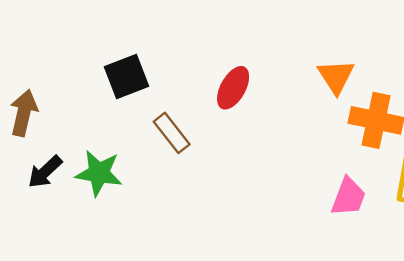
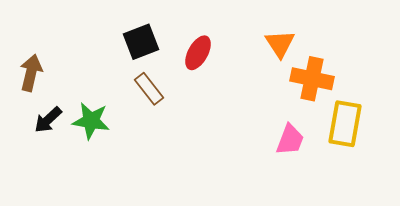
black square: (126, 76) -> (141, 42), moved

